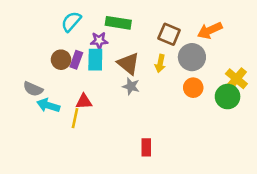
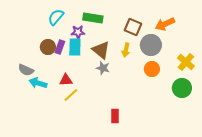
green circle: (228, 97) -> (182, 88), moved
yellow line: (75, 118) -> (71, 95), moved, turned 35

